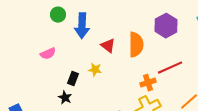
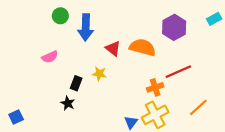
orange semicircle: (136, 45) -> (143, 47), turned -75

